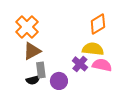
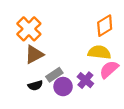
purple cross: (80, 64) -> (85, 80), moved
pink semicircle: (102, 65) -> (109, 69), turned -54
gray rectangle: (41, 70) -> (54, 75), moved, turned 63

